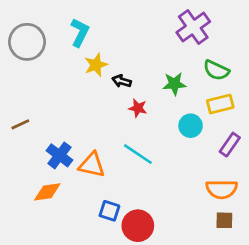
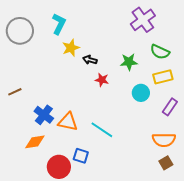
cyan line: (138, 154) -> (102, 130), moved
brown square: (224, 220) -> (166, 163), turned -32
red circle: (138, 226) -> (59, 167), moved

